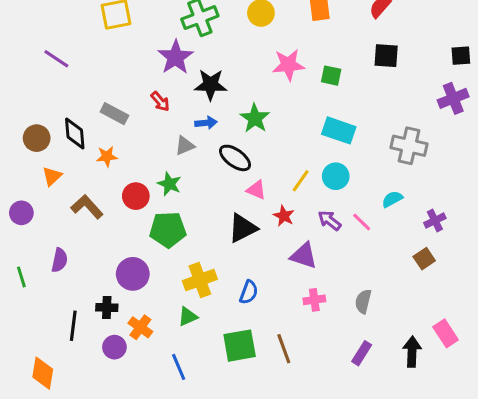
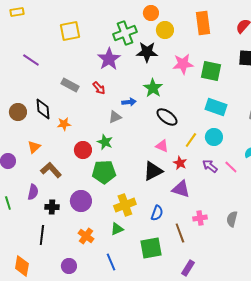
green square: (331, 76) -> (211, 71), size x1.5
black star: (211, 85) -> (147, 52), moved
gray rectangle: (114, 114) -> (70, 85), moved
green star: (255, 118) -> (153, 88), moved
black ellipse: (235, 158) -> (167, 117), moved
orange triangle: (52, 176) -> (34, 147), moved
brown L-shape: (87, 207) -> (51, 170), moved
purple triangle: (304, 256) -> (181, 189), moved
black cross: (107, 307) -> (52, 207), moved
purple circle: (114, 347) -> (69, 266), moved
brown line: (284, 349) -> (180, 233), moved
purple rectangle: (362, 353) -> (188, 268), moved

